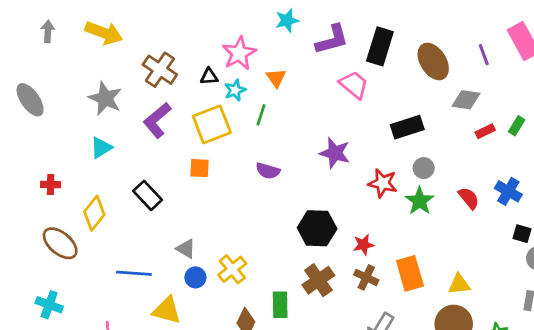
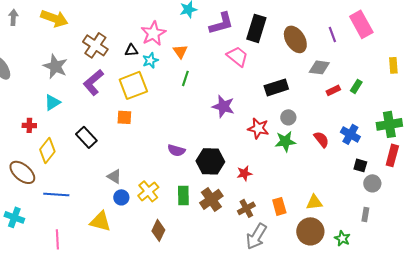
green line: (261, 115) -> (185, 78), moved
purple semicircle: (268, 171) -> (176, 150), moved
red cross: (51, 184) -> (29, 125), moved
green star: (420, 201) -> (285, 141), turned 30
blue line: (134, 273) -> (56, 194), moved
orange rectangle: (410, 273) -> (279, 206), moved, size x0.7
brown cross: (366, 277) -> (246, 208), moved, turned 36
green rectangle: (280, 305) -> (183, 195), moved

